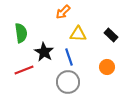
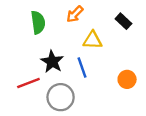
green semicircle: (21, 33) -> (38, 22), moved
black rectangle: (111, 35) -> (123, 21), moved
gray circle: (68, 82) -> (61, 97), moved

